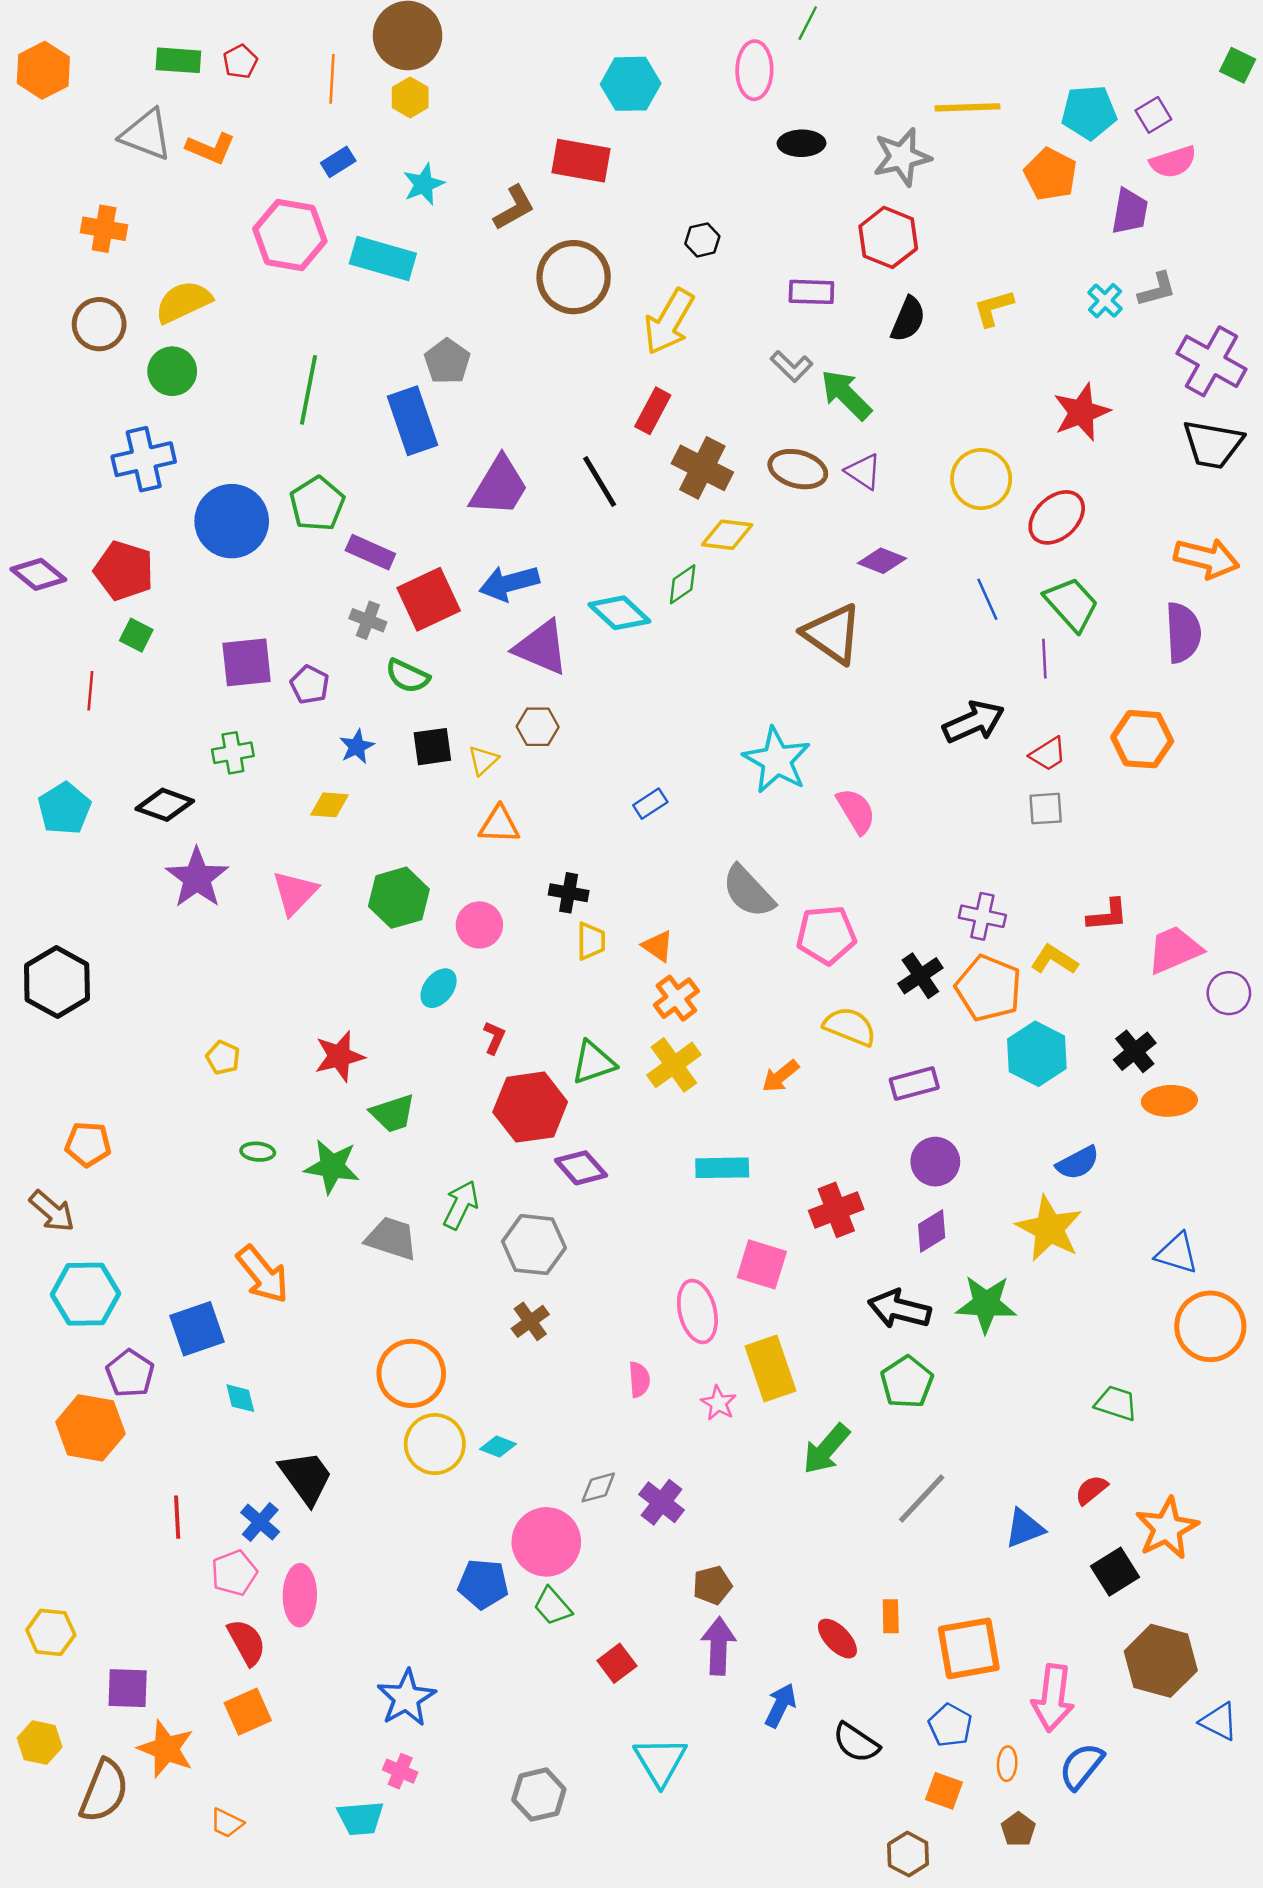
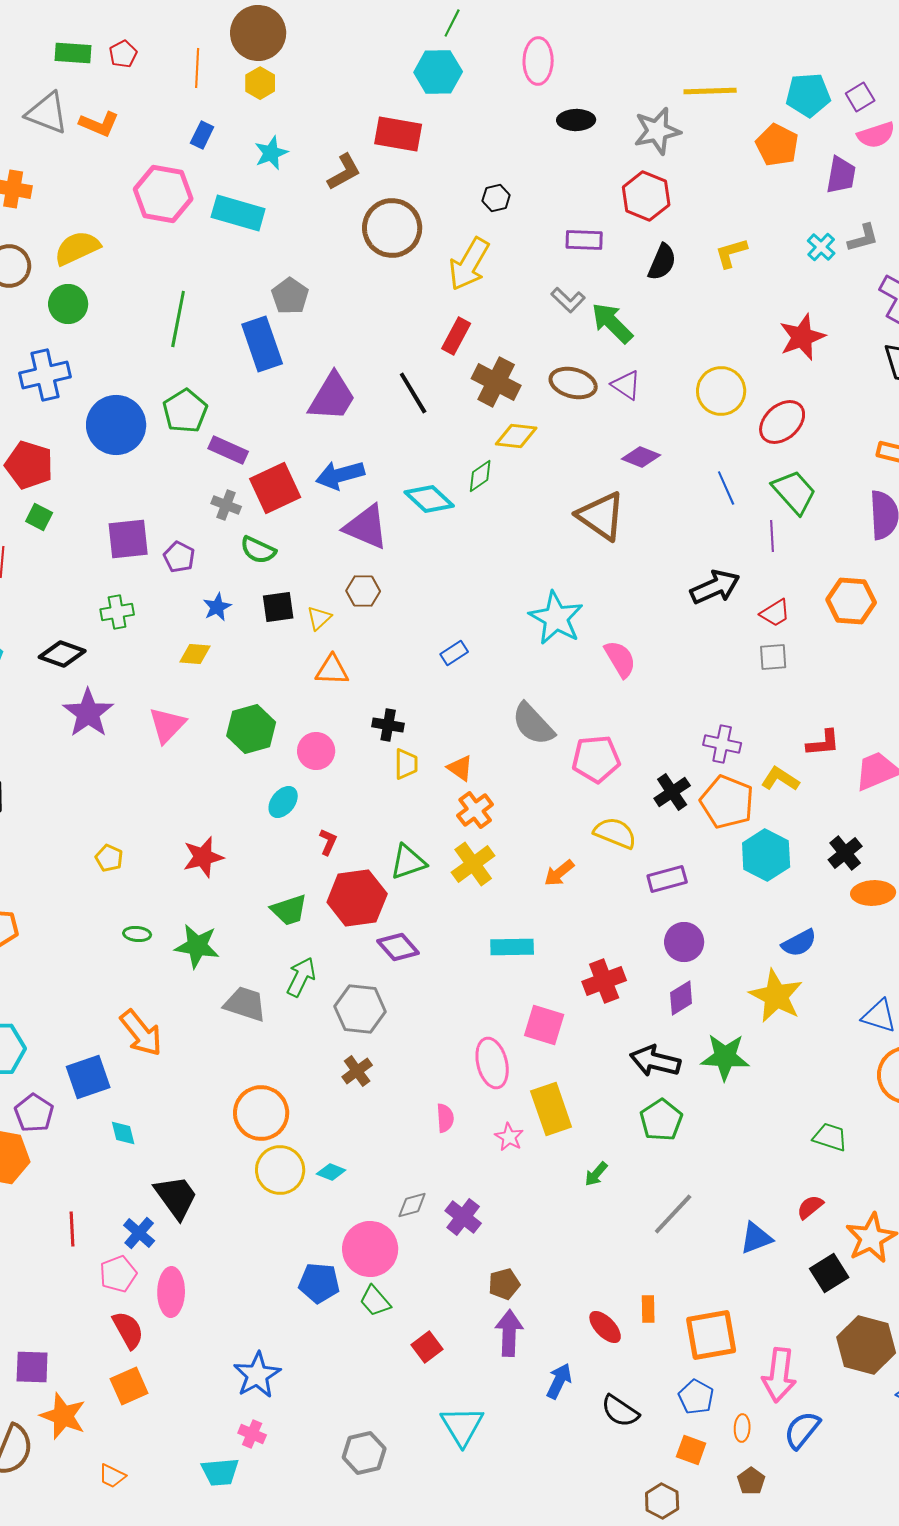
green line: (808, 23) -> (452, 23), moved
blue rectangle: (338, 162) -> (202, 135), turned -32
green trapezoid: (393, 1113) -> (289, 910), moved
green arrow: (826, 1449) -> (596, 1174), size x0.6

